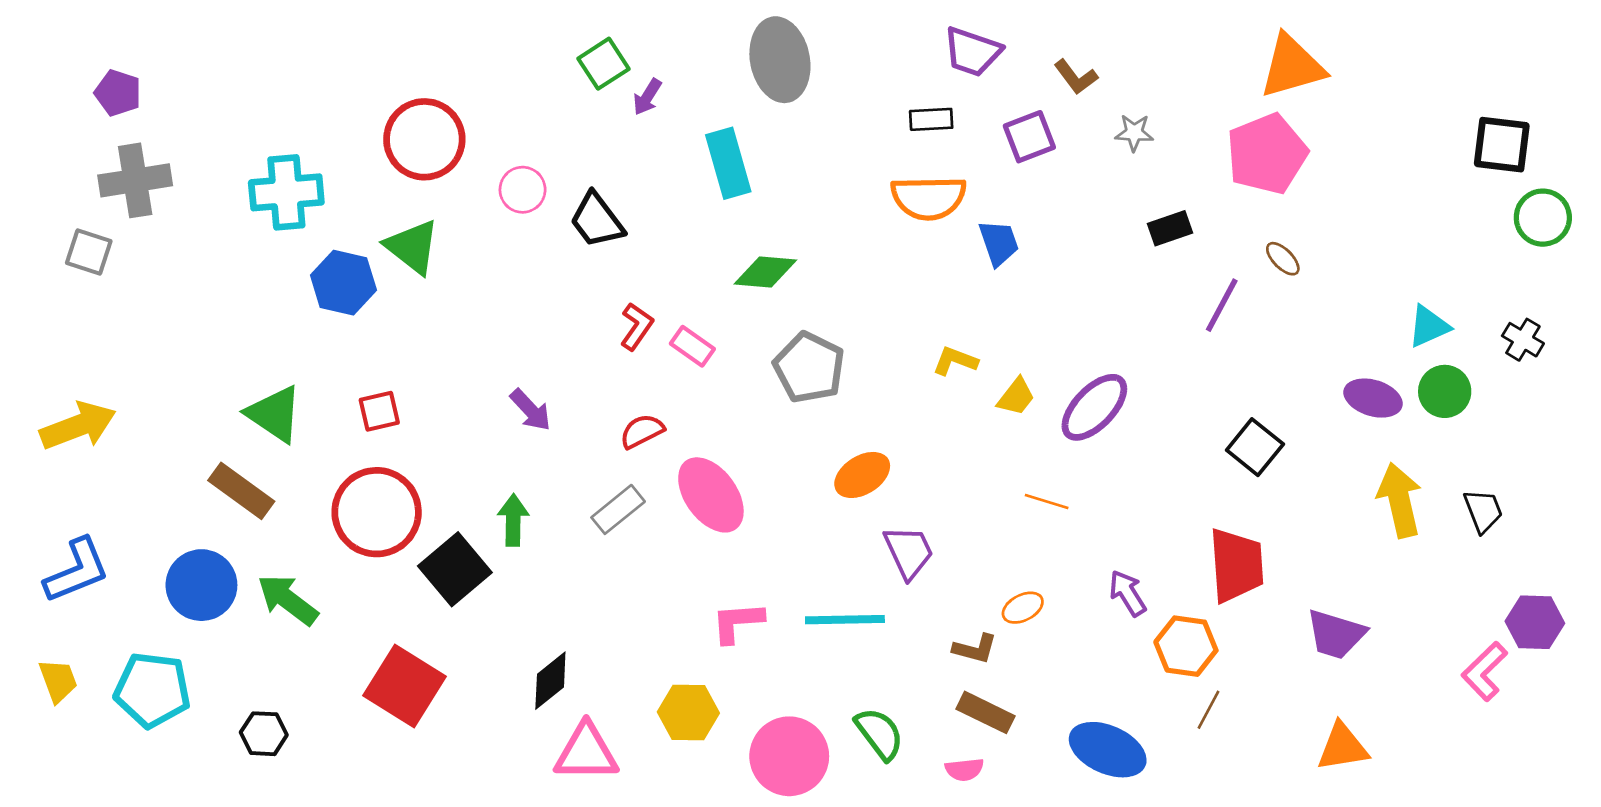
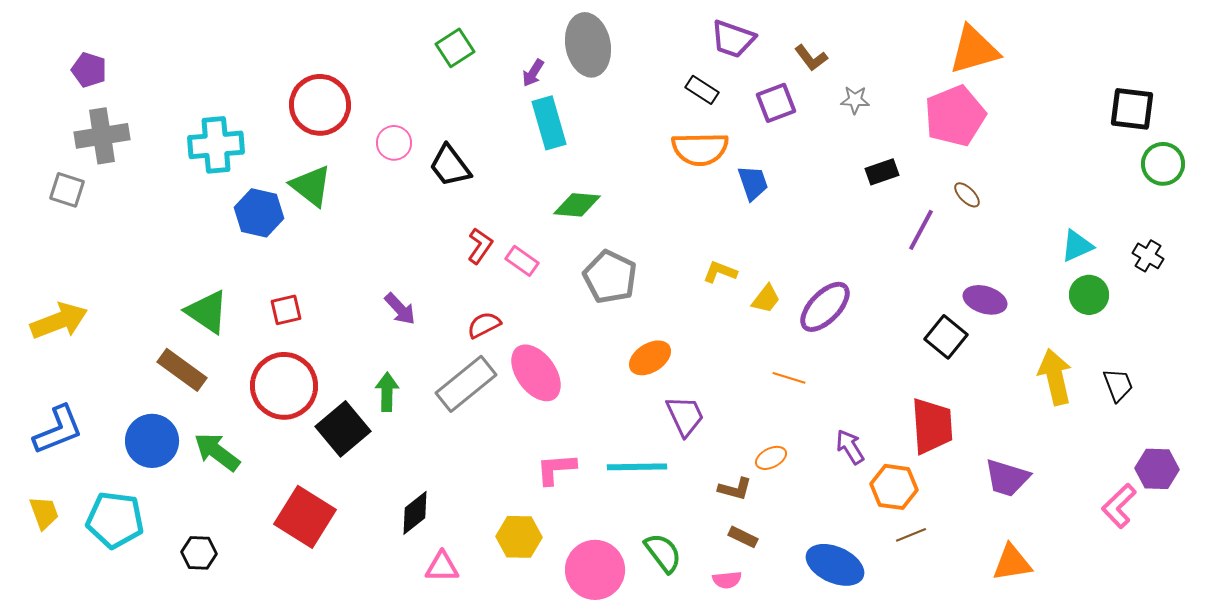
purple arrow: (647, 97) -> (533, 73), moved
black rectangle: (931, 119) -> (702, 90), turned 36
purple ellipse: (1373, 398) -> (985, 300), moved
gray rectangle: (618, 509) -> (466, 384), size x1.5
brown line: (1208, 710) -> (911, 535), turned 40
brown rectangle: (986, 712) -> (743, 537), size x0.7
pink triangle: (586, 752) -> (442, 567), size x0.7

